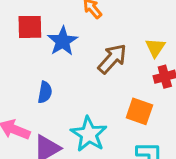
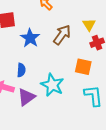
blue star: (63, 41) -> (30, 38), moved
blue semicircle: (45, 92) -> (21, 70), moved

